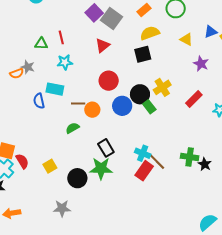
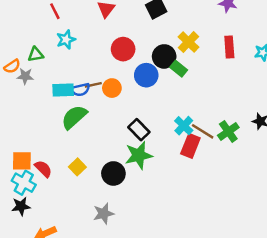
green triangle: (41, 44) -> (36, 54), moved
gray star: (28, 67) -> (25, 76), moved
cyan rectangle: (55, 89) -> (63, 90), moved
red rectangle: (194, 99) -> (229, 47), turned -36
blue semicircle: (39, 101) -> (80, 90), moved, turned -77
green semicircle: (72, 128) -> (74, 117), moved, size x1.6
cyan cross: (143, 153) -> (184, 126), turned 35
green cross: (190, 157) -> (228, 131), moved, turned -30

